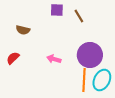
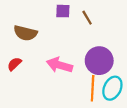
brown semicircle: (23, 30) -> (25, 33), size x1.5
pink arrow: (54, 59) -> (60, 65), size x1.6

